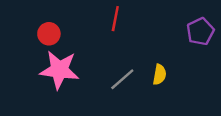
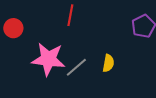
pink star: (59, 70) -> (48, 59), moved

